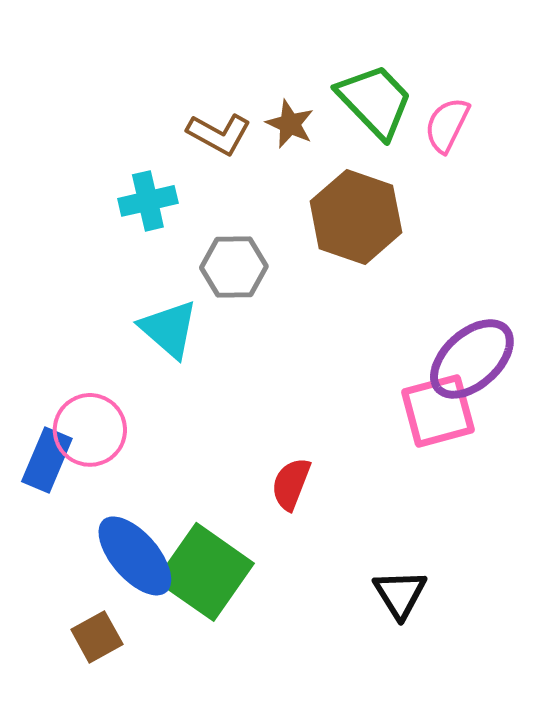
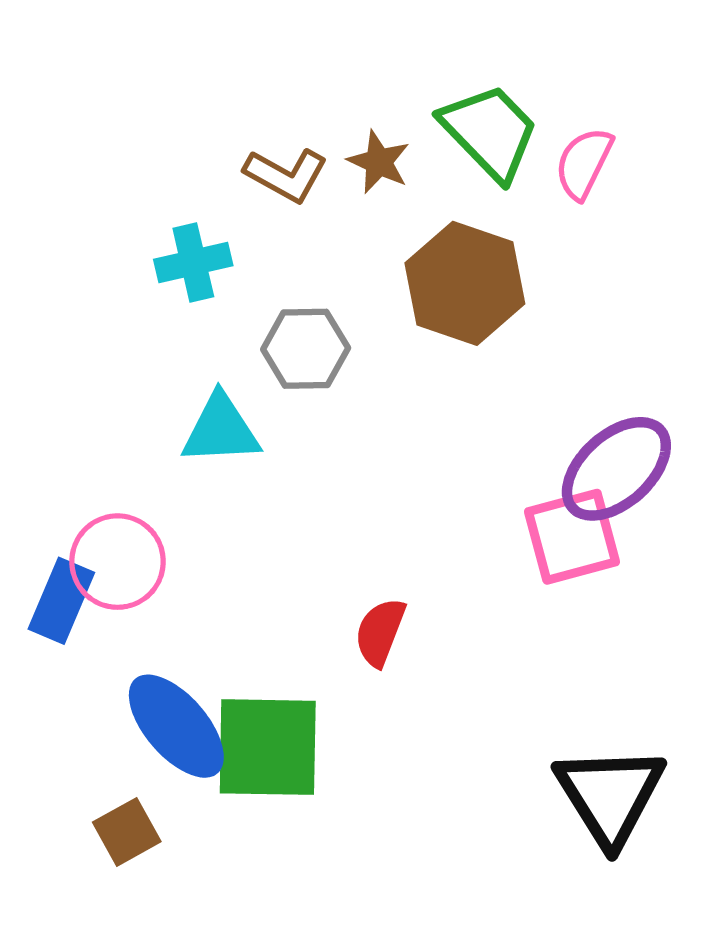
cyan triangle: (169, 329) -> (221, 430), turned -44
green square: (205, 572) -> (268, 747), turned -34
black triangle: (400, 594) -> (610, 795), moved, size x1.6

